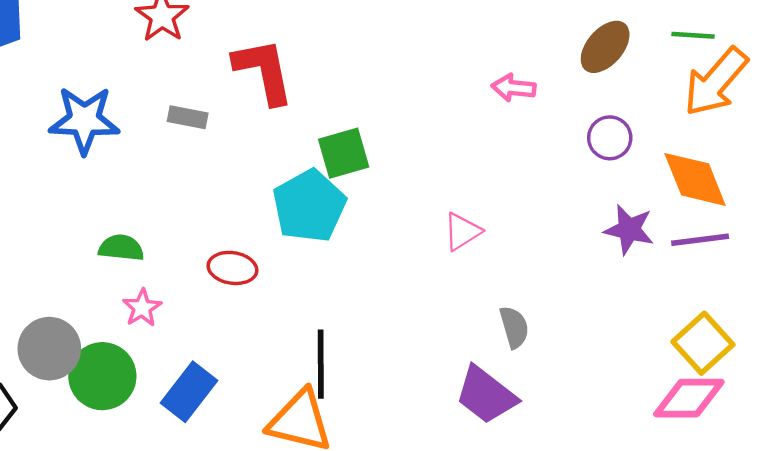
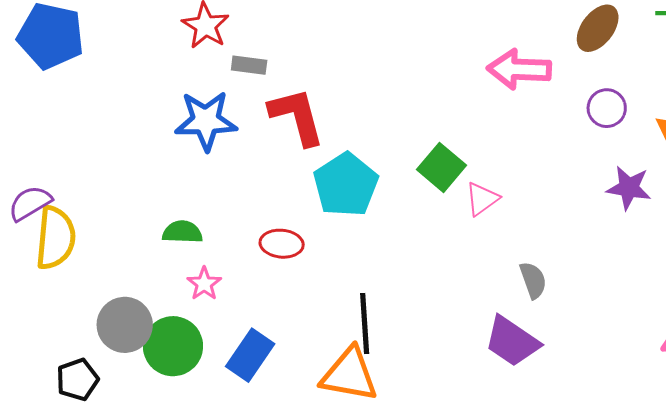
red L-shape: (264, 71) -> (297, 116), moved
pink arrow: (514, 88) -> (519, 69), size x1.6
gray rectangle: (188, 117) -> (249, 65), moved
blue star: (84, 120) -> (206, 121), moved
green square: (344, 153) -> (442, 167), moved, turned -30

